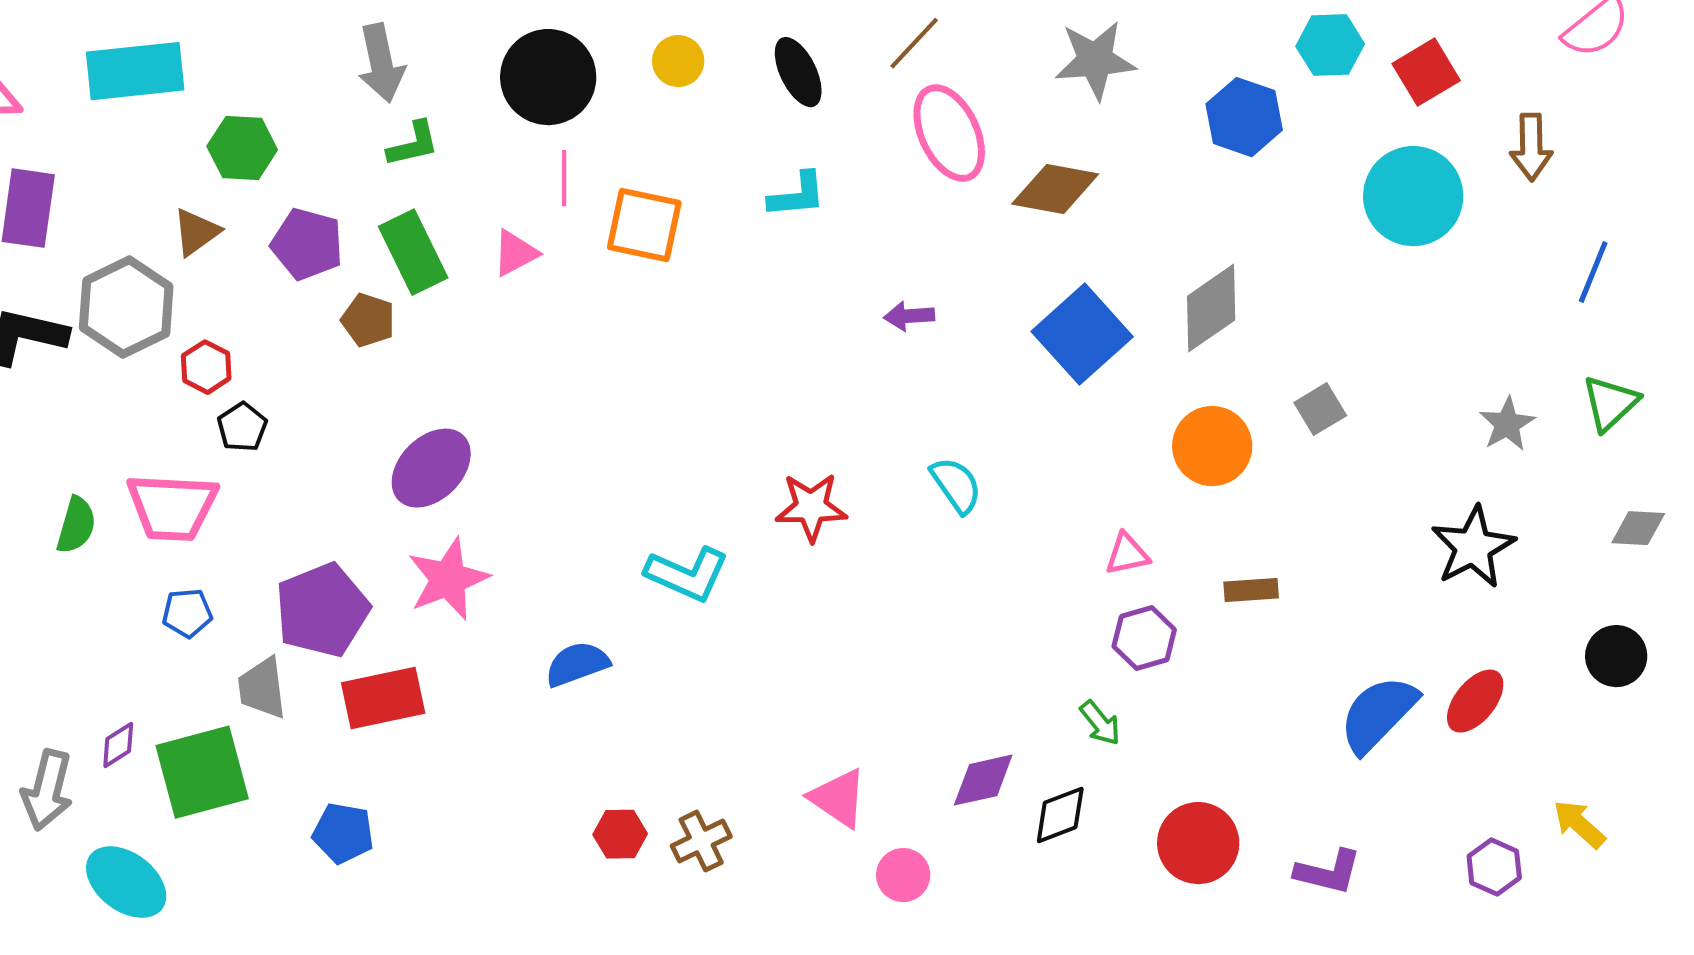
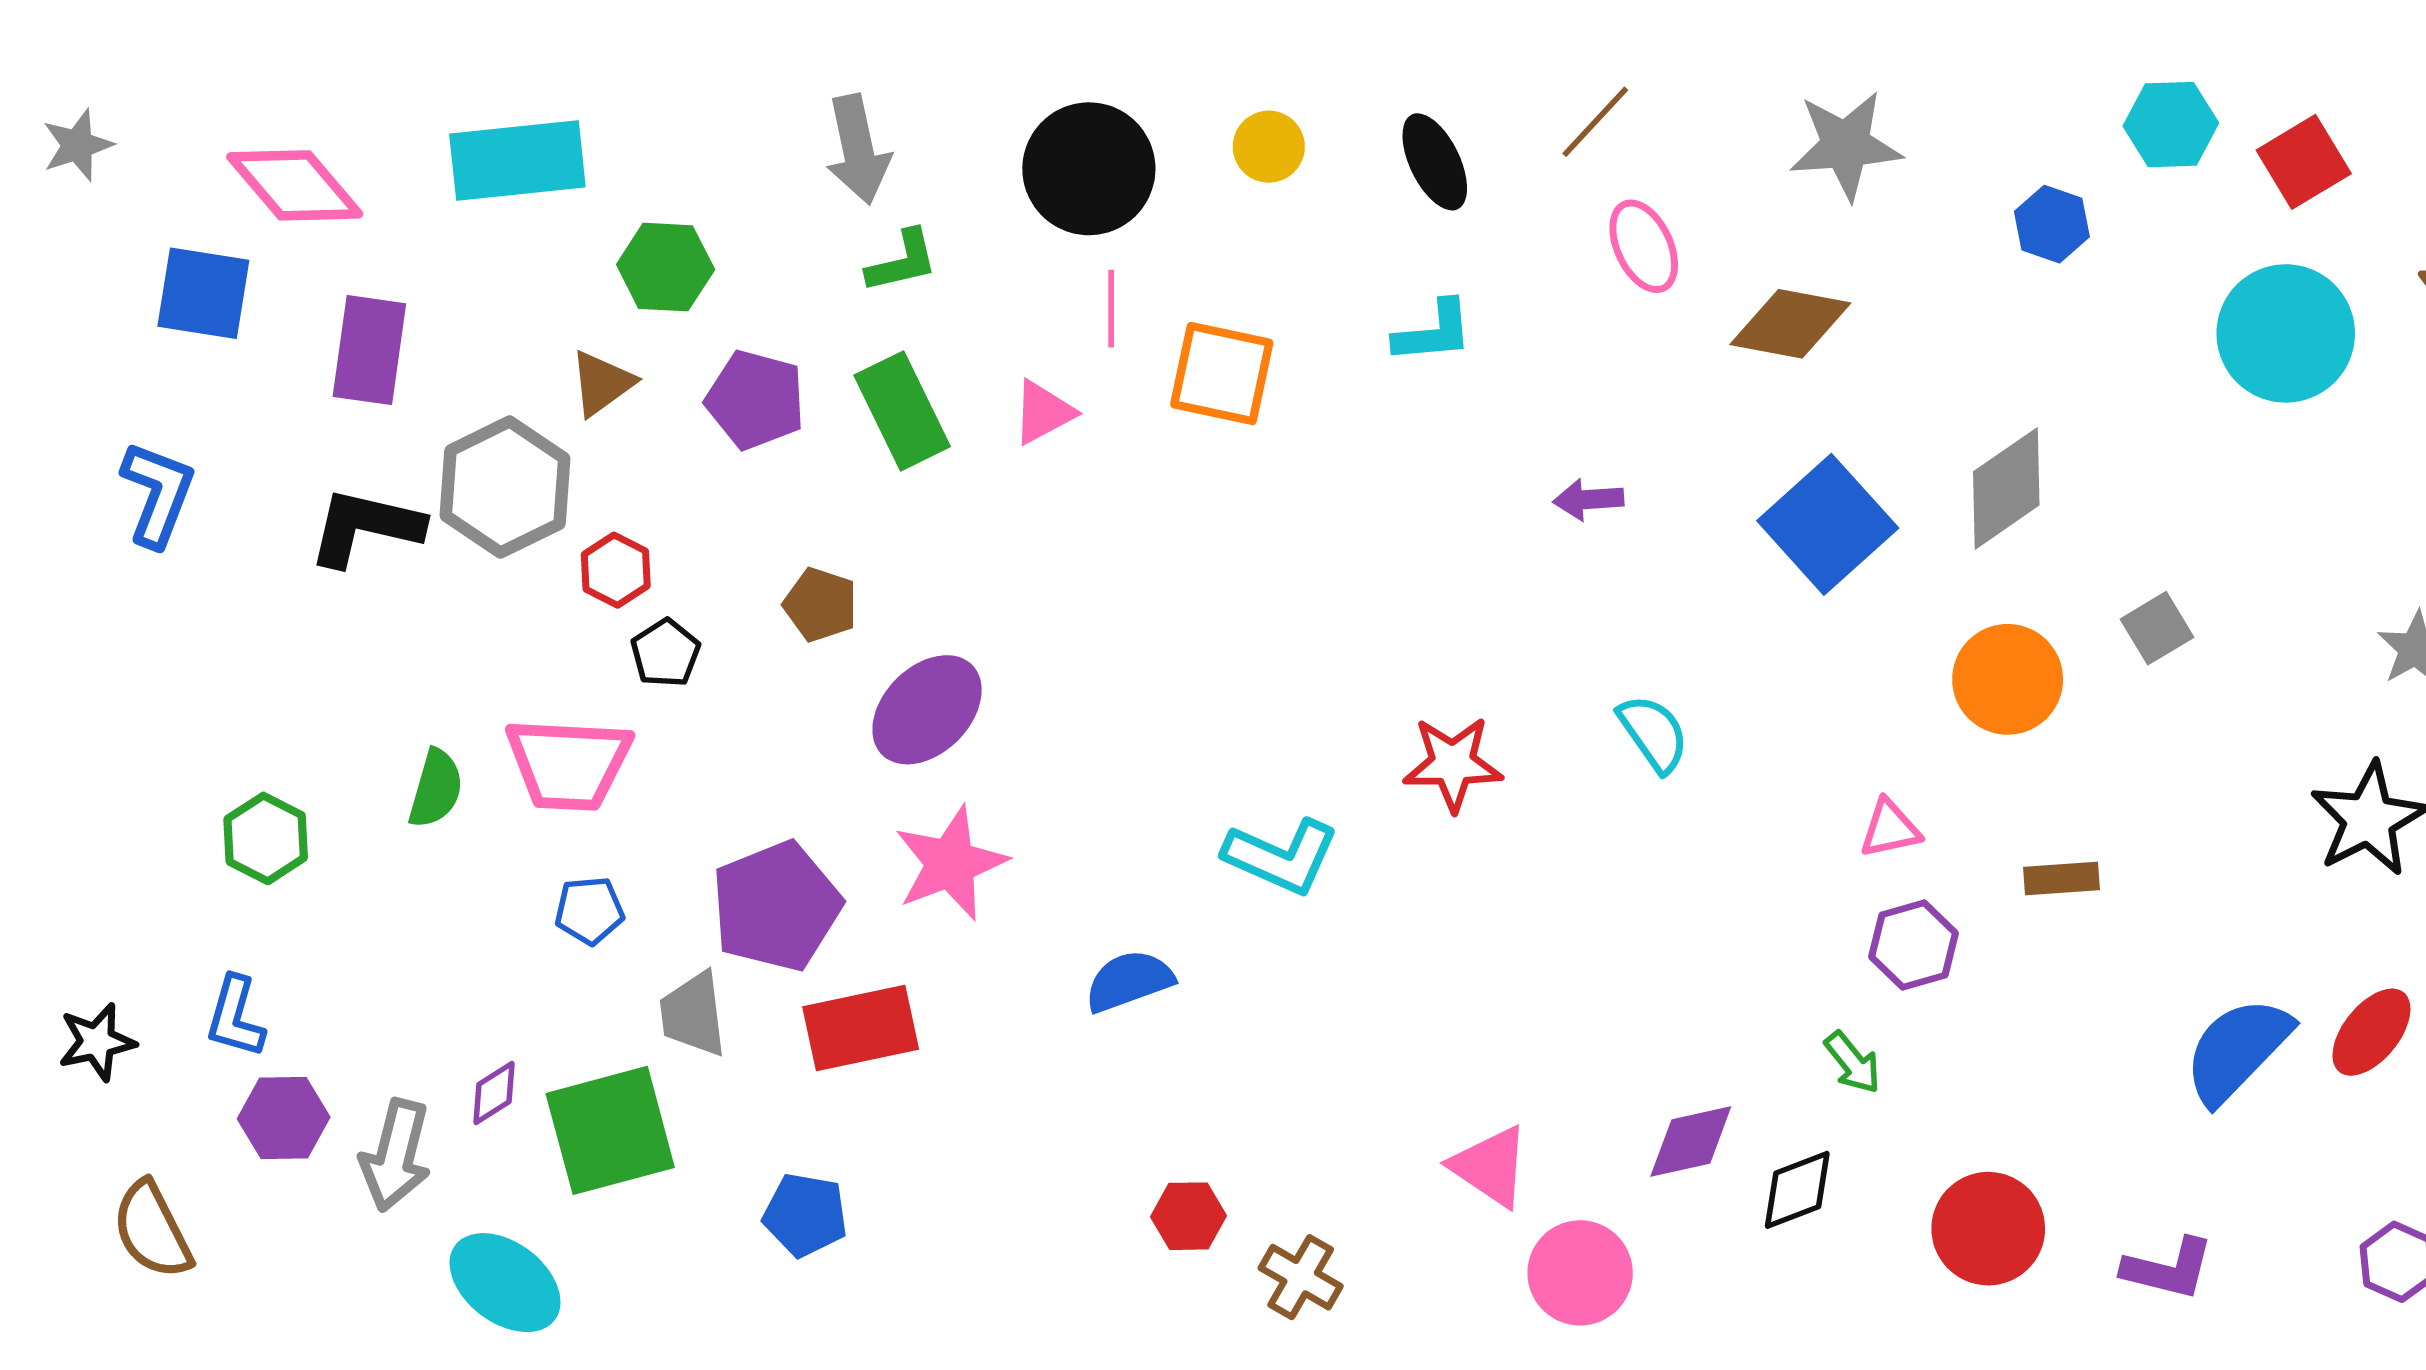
blue hexagon: (1244, 117) -> (2052, 224), size x0.7
pink ellipse: (949, 133) -> (1644, 246), size x0.7
brown pentagon: (368, 320) -> (820, 605), moved
brown cross: (701, 841) -> (1301, 1277), moved, turned -34
pink circle: (903, 875) -> (1580, 1273), size x1.4

